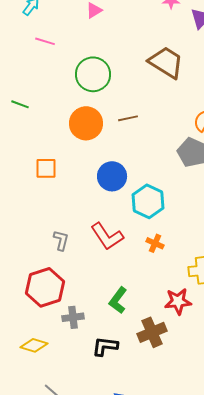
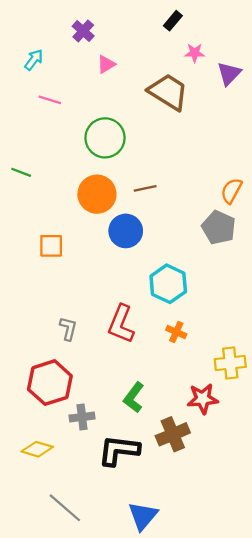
brown trapezoid: (166, 62) -> (168, 92), moved
blue circle: (112, 176) -> (126, 231), moved
red L-shape: (107, 236) -> (121, 324), turned 56
black L-shape: (105, 346) -> (119, 450), size x1.4

